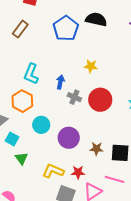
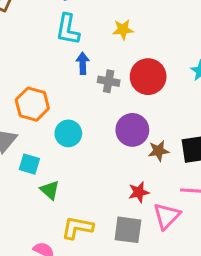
cyan L-shape: (31, 74) -> (68, 29), moved
purple circle: (69, 138) -> (132, 130), moved
yellow L-shape: (53, 171) -> (77, 228), moved

